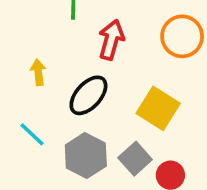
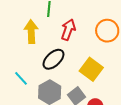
yellow arrow: (38, 72) -> (31, 32), moved, size x1.6

